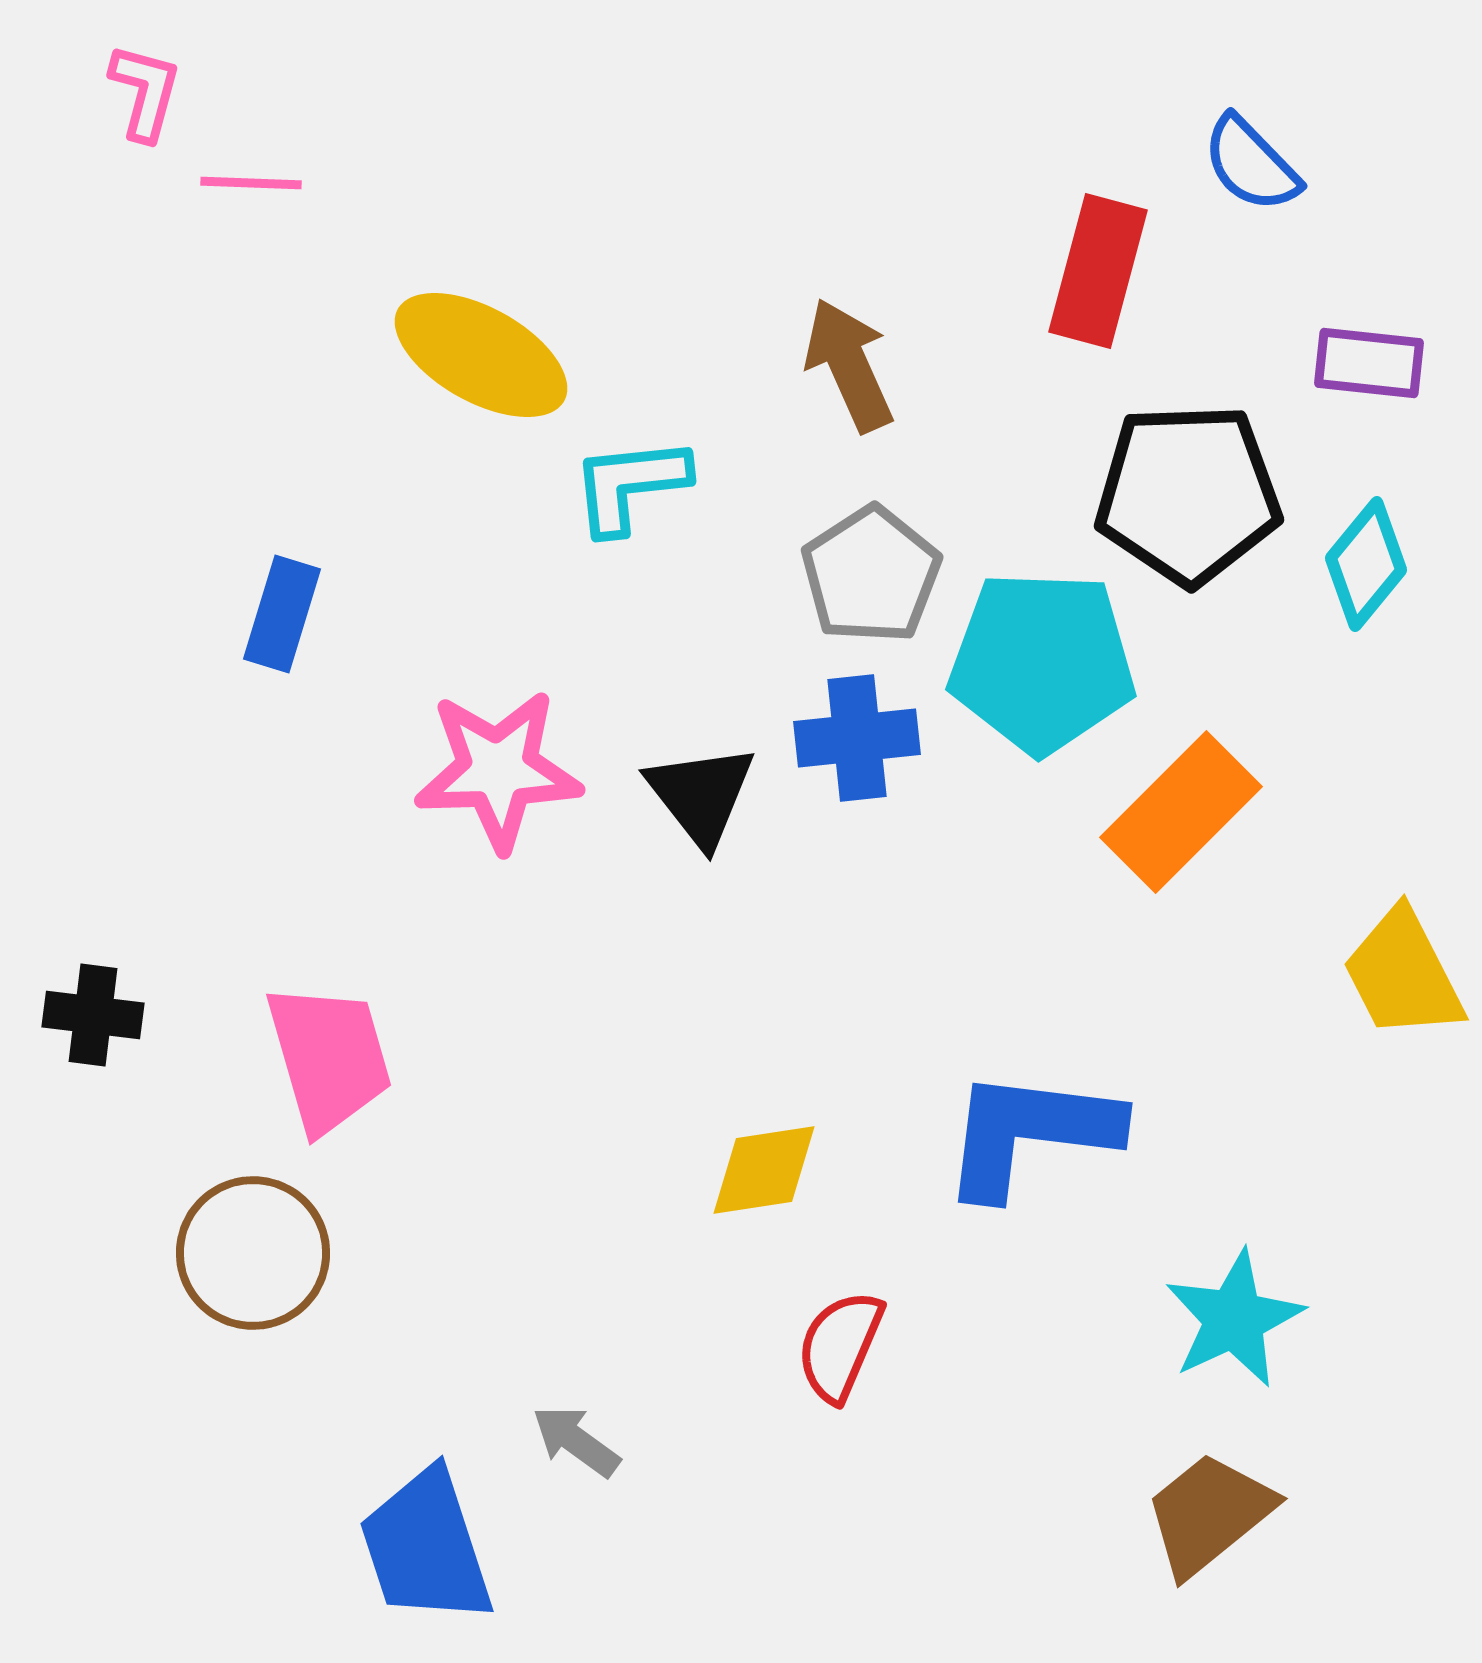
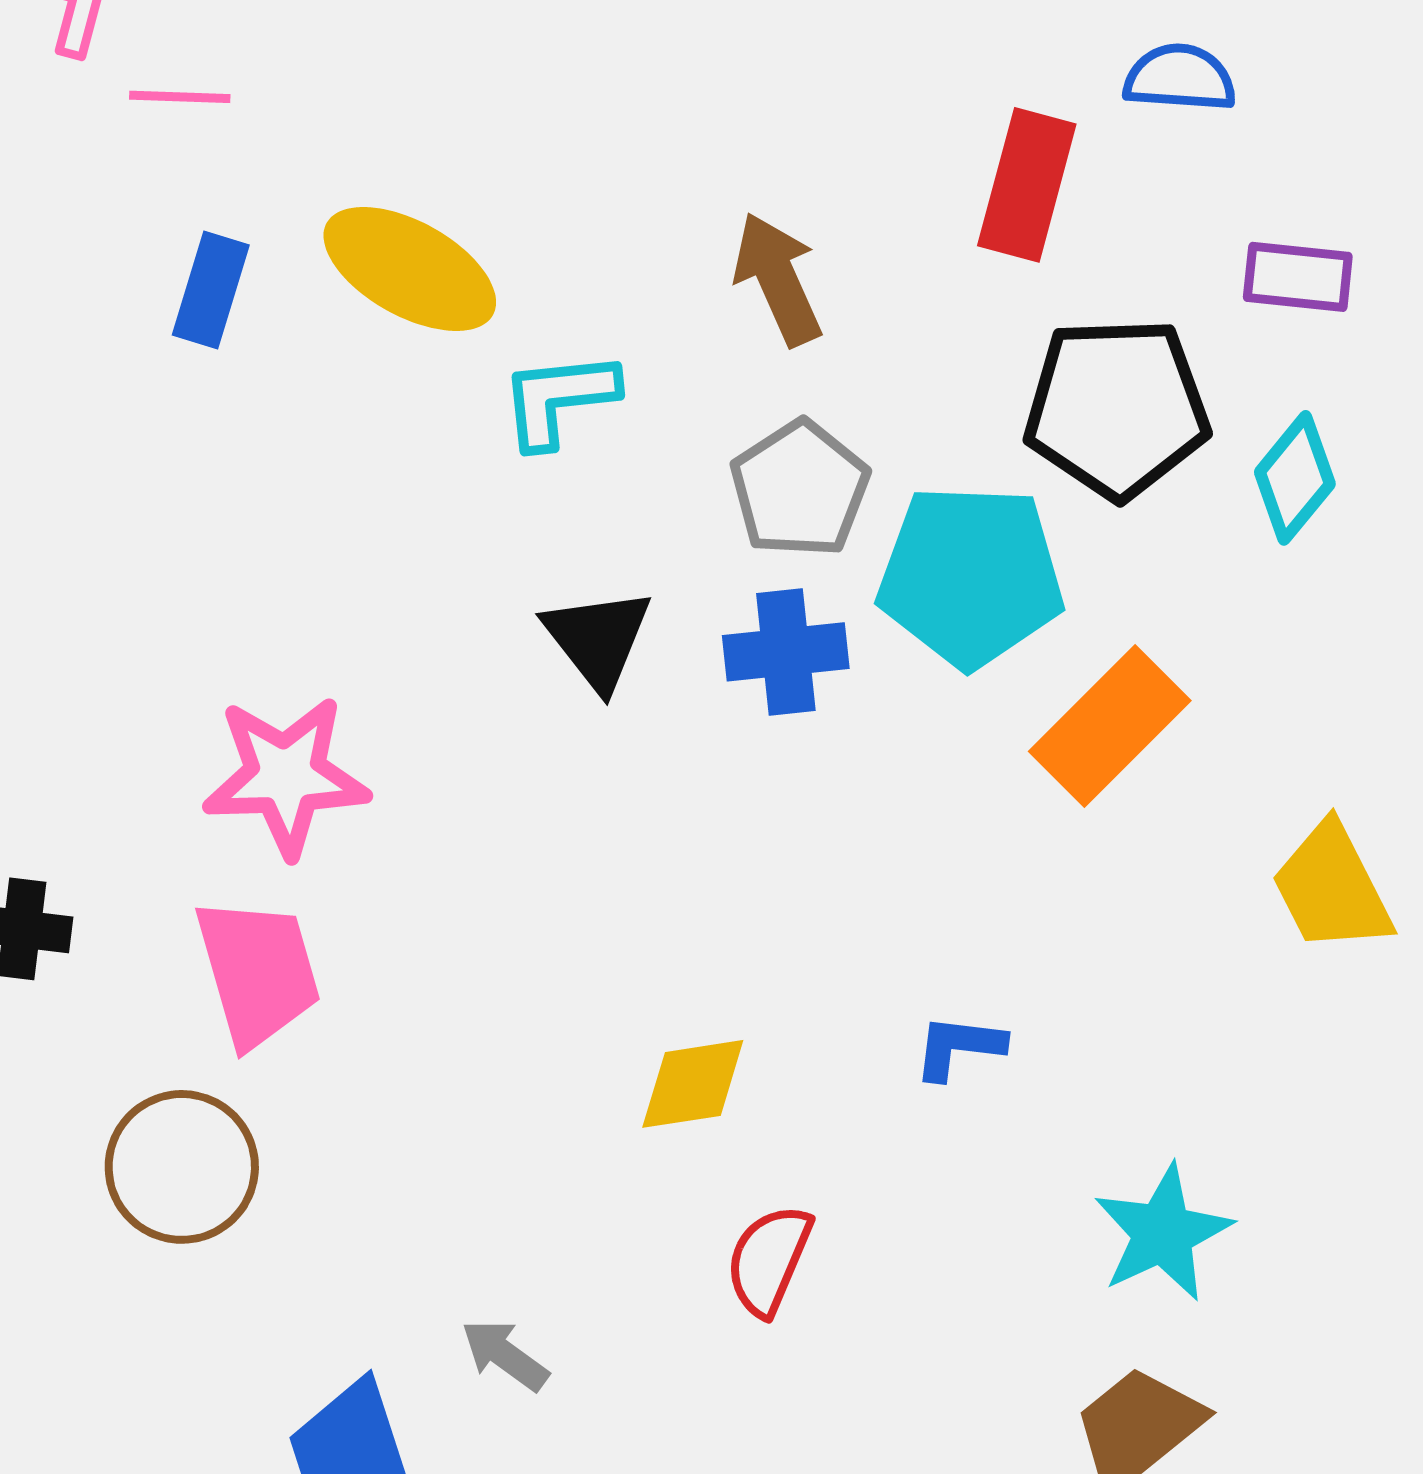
blue semicircle: (1251, 164) -> (1180, 78), turned 138
blue rectangle: (282, 614) -> (211, 290), moved
pink star: (498, 770) -> (286, 776), moved
black triangle: (701, 795) -> (598, 639), moved
blue L-shape: (1030, 1133) -> (959, 1047), size x0.5

